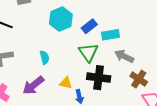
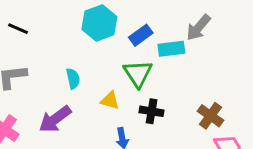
gray arrow: (124, 56) -> (198, 28), moved, turned -78
black cross: (99, 78) -> (152, 111), size x0.7
yellow triangle: (66, 83) -> (110, 101), moved

